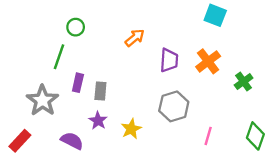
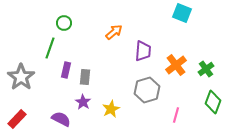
orange cross: (208, 61) -> (176, 65), moved
gray star: (42, 100) -> (21, 77), moved
green diamond: (255, 136) -> (213, 102), moved

